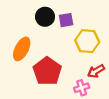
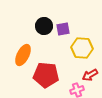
red pentagon: (47, 71) -> (46, 75), turned -30

